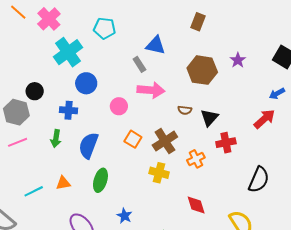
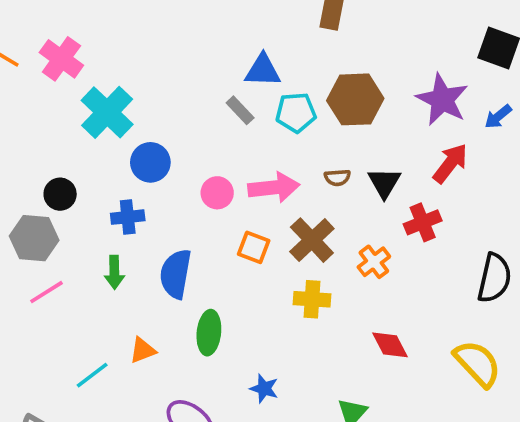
cyan pentagon: (104, 28) -> (296, 113), moved
purple star: (238, 60) -> (442, 100), moved, size x1.8
pink arrow: (151, 90) -> (274, 187), moved
red arrow: (264, 119) -> (450, 163), moved

